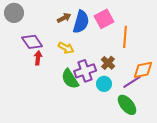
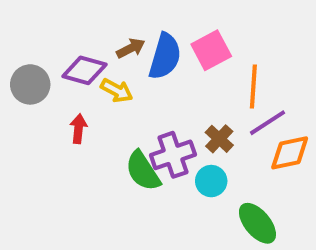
gray circle: (14, 13) -> (30, 84), moved
purple diamond: (32, 42) -> (84, 70), moved, turned -40
yellow arrow: (66, 48) -> (117, 91), moved
purple line: (132, 82) -> (268, 123), moved

